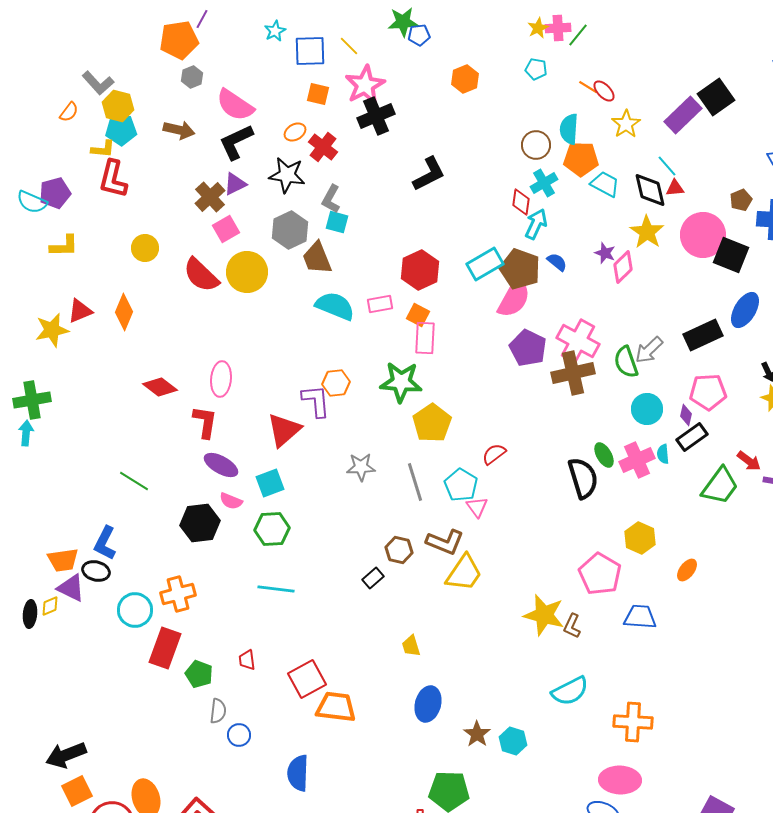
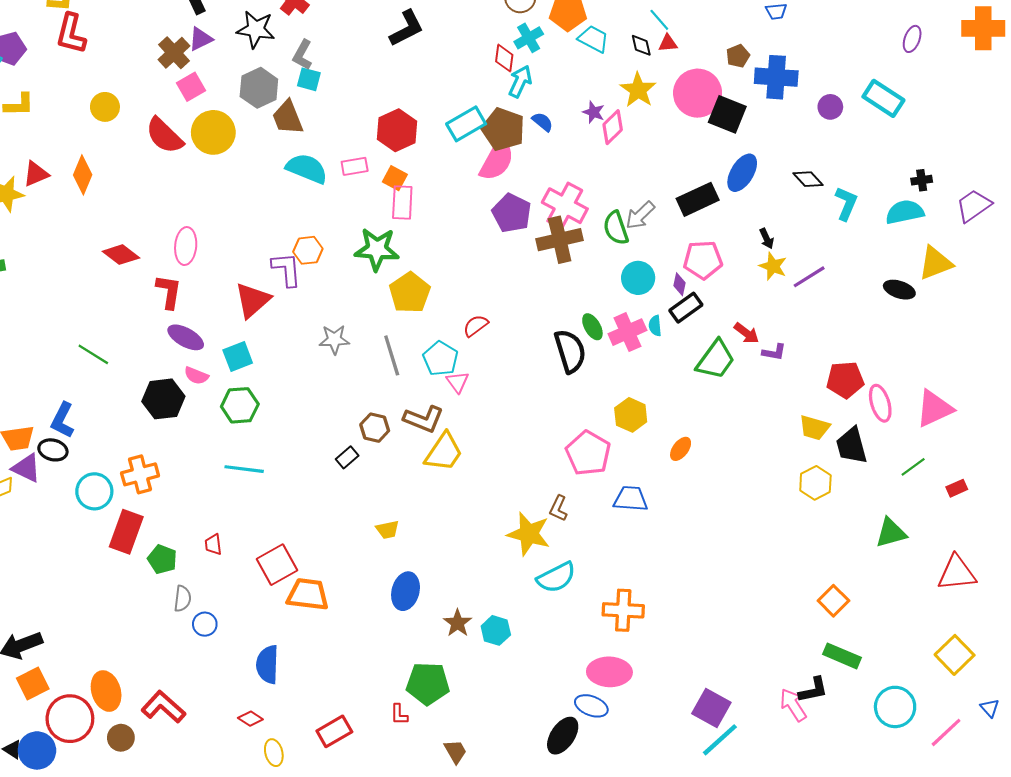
black diamond: (650, 190) -> (641, 45), size x0.6
yellow star: (544, 615) -> (529, 534), moved
yellow trapezoid: (411, 646) -> (387, 530), turned -85

